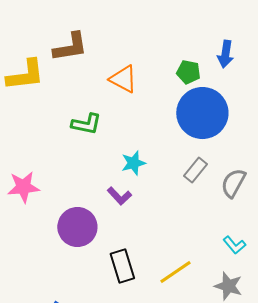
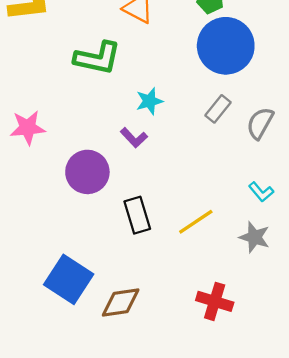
green L-shape: (86, 124) -> (97, 58), size x1.4

